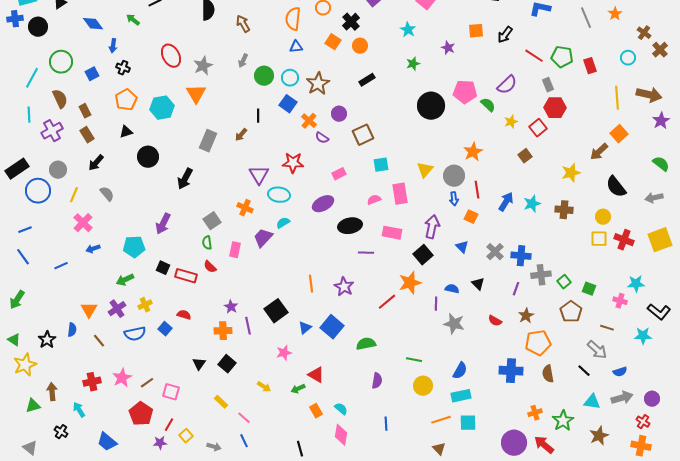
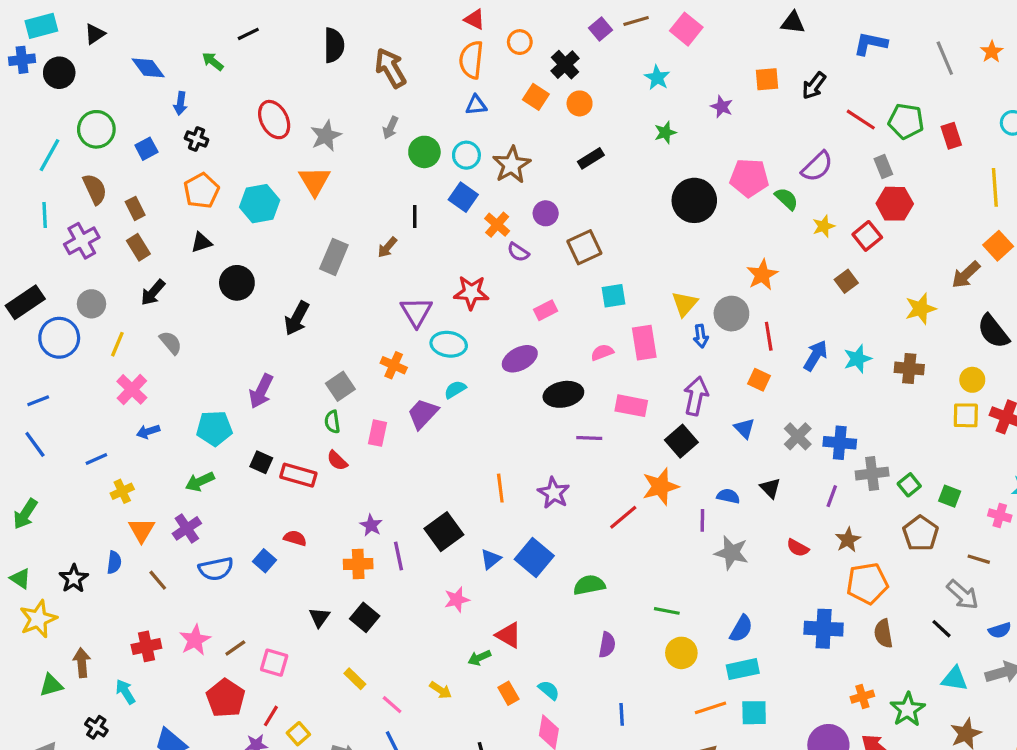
brown arrow: (243, 24) -> (390, 68), size x1.4
blue arrow: (454, 199) -> (701, 336), moved
yellow cross: (145, 305) -> (122, 491), moved
yellow arrow: (264, 387) -> (441, 690), moved

